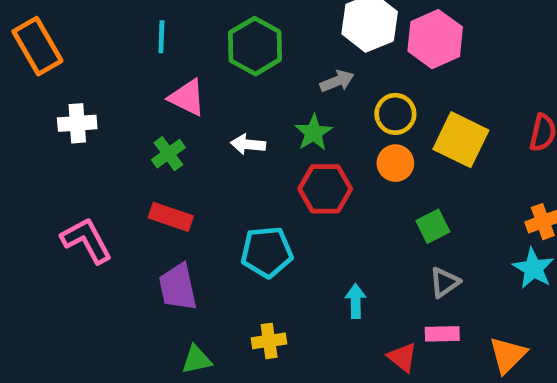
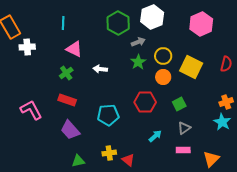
pink hexagon: (435, 39) -> (201, 24), moved
green hexagon: (255, 46) -> (118, 23), moved
white cross: (77, 123) -> (27, 47), moved
green star: (314, 133) -> (138, 62), moved
red hexagon: (325, 189) -> (145, 102), moved
purple trapezoid: (178, 287) -> (70, 130), turned -30
cyan arrow: (356, 301) -> (155, 136), moved, turned 48
red triangle: (402, 357) -> (128, 160), moved

